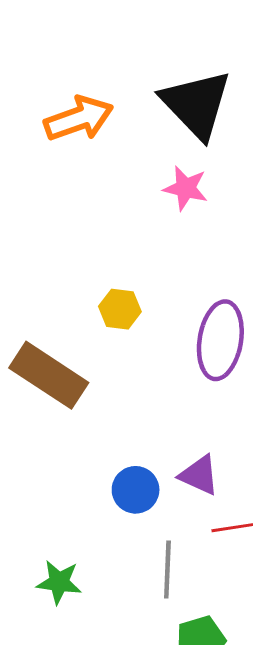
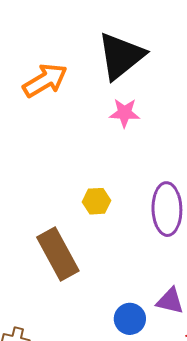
black triangle: (196, 104) -> (121, 56), turned 46
brown rectangle: (49, 375) -> (58, 254), turned 39

